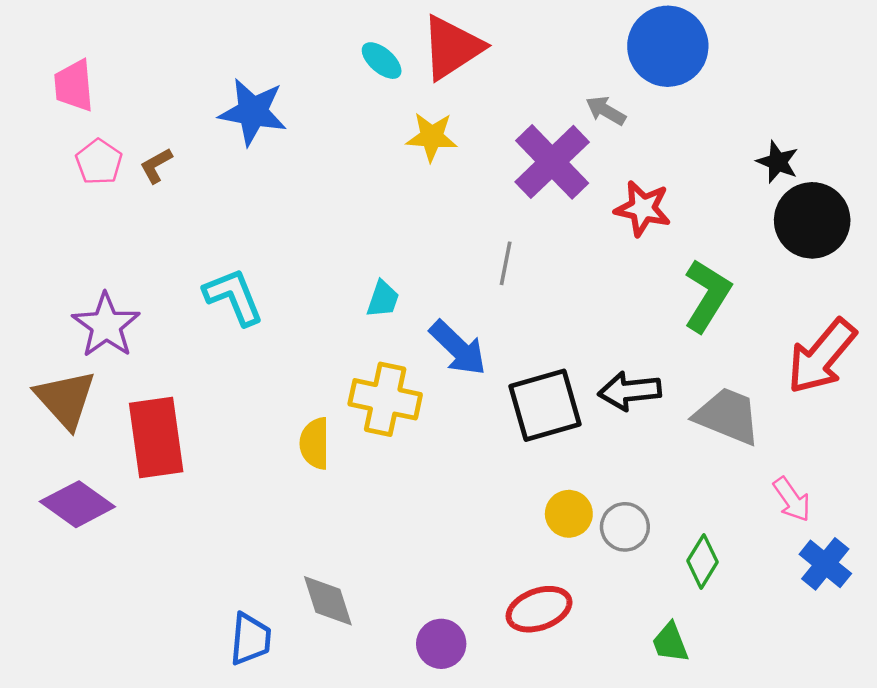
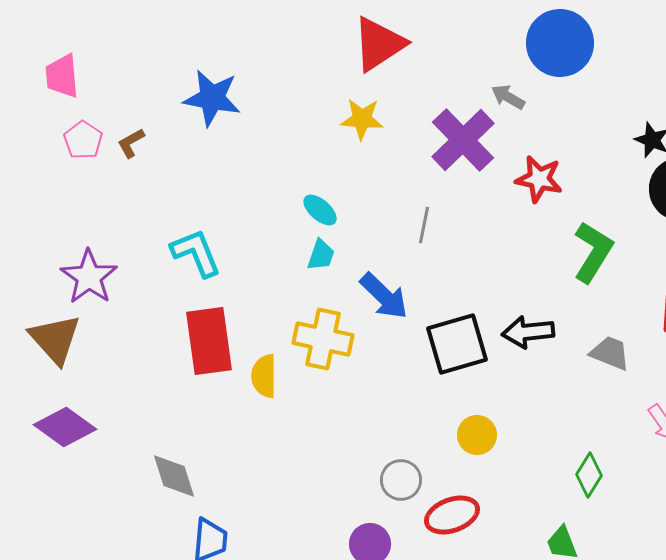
cyan ellipse: (382, 61) -> (320, 210), moved
gray trapezoid: (727, 416) -> (610, 353), size x0.7
red rectangle: (156, 437) -> (209, 341), moved
gray circle: (625, 527) -> (401, 480), moved
gray diamond: (328, 601) -> (174, 476), moved

